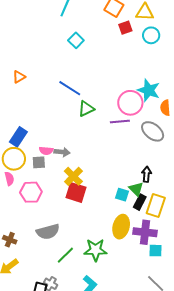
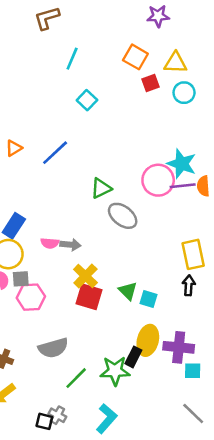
blue line: (70, 88) -> (55, 153), moved, turned -75
purple line: (120, 122) -> (183, 186), moved
gray ellipse: (153, 131) -> (123, 216), moved
gray square: (39, 162) -> (21, 279), moved
black arrow: (146, 174) -> (189, 285), moved
green triangle: (136, 189) -> (128, 291), moved
black rectangle: (140, 202) -> (133, 357), moved
yellow rectangle: (156, 205) -> (193, 254), moved, turned -30

